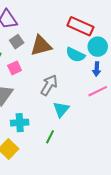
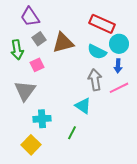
gray arrow: (49, 85) -> (95, 80), moved, turned -40
cyan triangle: (61, 109) -> (83, 106), turned -36

